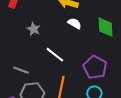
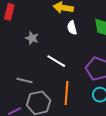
white semicircle: (74, 23) -> (72, 28), turned -128

